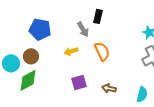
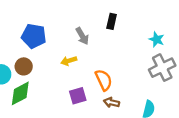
black rectangle: (98, 16) -> (112, 21), moved
orange semicircle: (102, 51) -> (104, 80), moved

